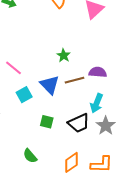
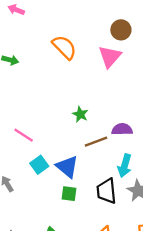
blue triangle: (50, 85) -> (67, 167), moved
black trapezoid: (79, 123) -> (106, 191), turned 115

